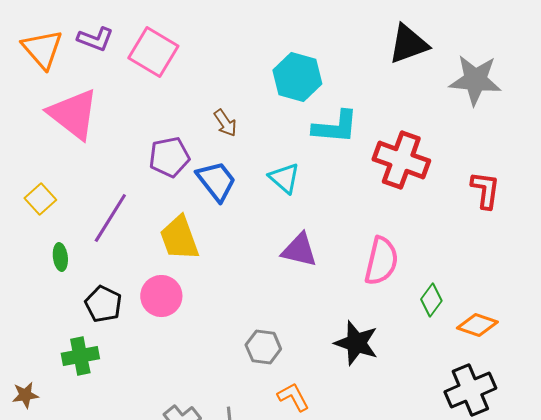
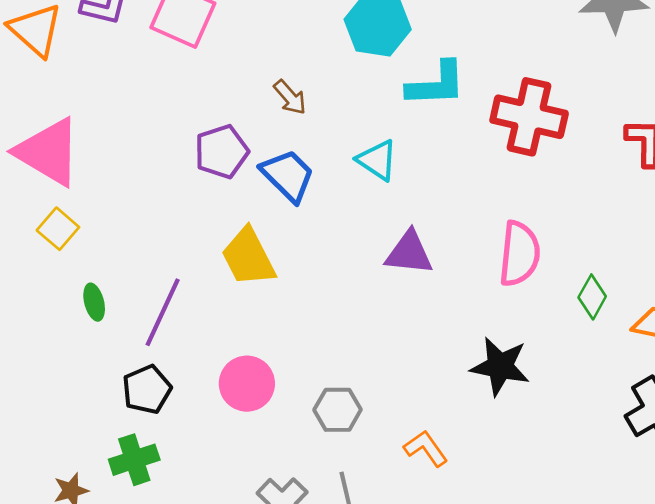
pink triangle: (73, 114) -> (48, 152), moved
purple line: (110, 218) -> (163, 312), moved
pink circle: (161, 296) -> (247, 384), moved
black pentagon: (103, 304) -> (147, 390), moved, turned 30
gray hexagon: (263, 347) -> (338, 410), moved
green cross: (80, 356) -> (134, 460), moved

